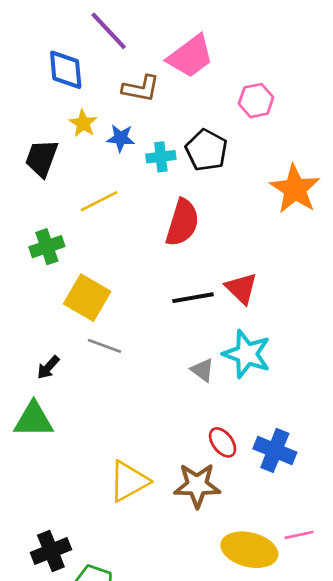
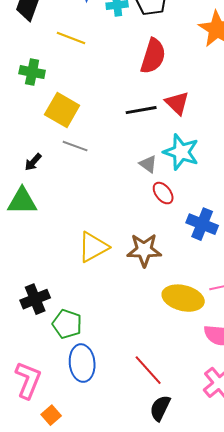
yellow line: (99, 201) -> (71, 38), turned 48
red semicircle: (182, 223) -> (153, 56), moved
green cross: (47, 247) -> (32, 72), turned 30
red ellipse: (223, 442) -> (163, 193), moved

